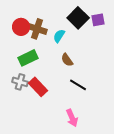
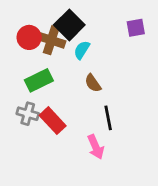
black square: (78, 18) -> (69, 25), moved
black line: (78, 85) -> (108, 118), turned 48
pink arrow: (72, 118) -> (96, 147), moved

